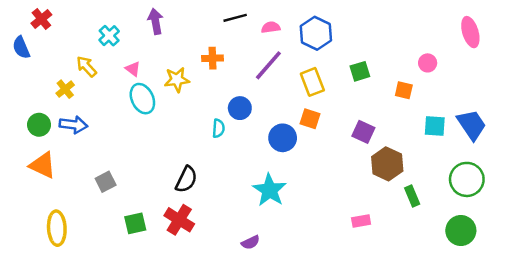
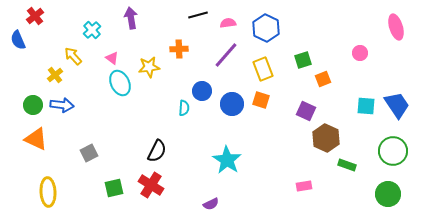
orange square: (404, 90) -> (323, 79), moved, turned -35
blue circle: (283, 138) -> (232, 104), moved
green rectangle: (412, 196) -> (347, 165), turned -48

